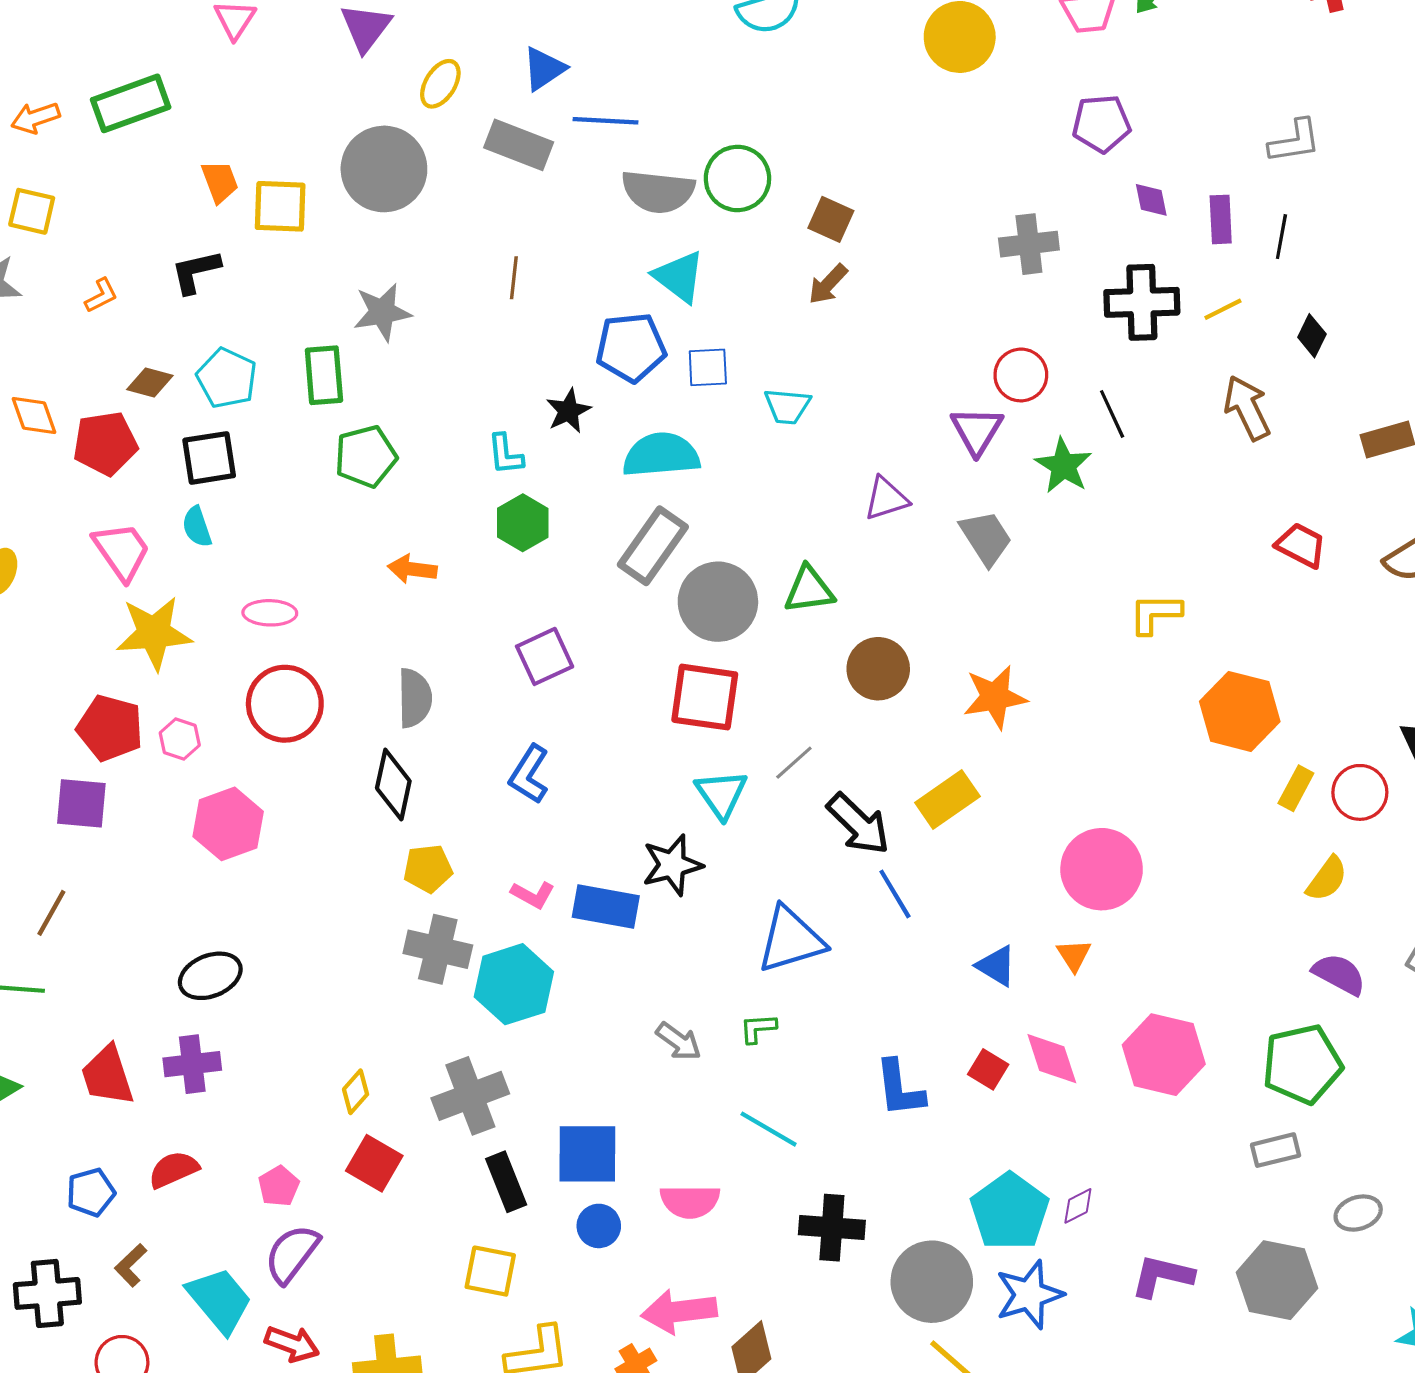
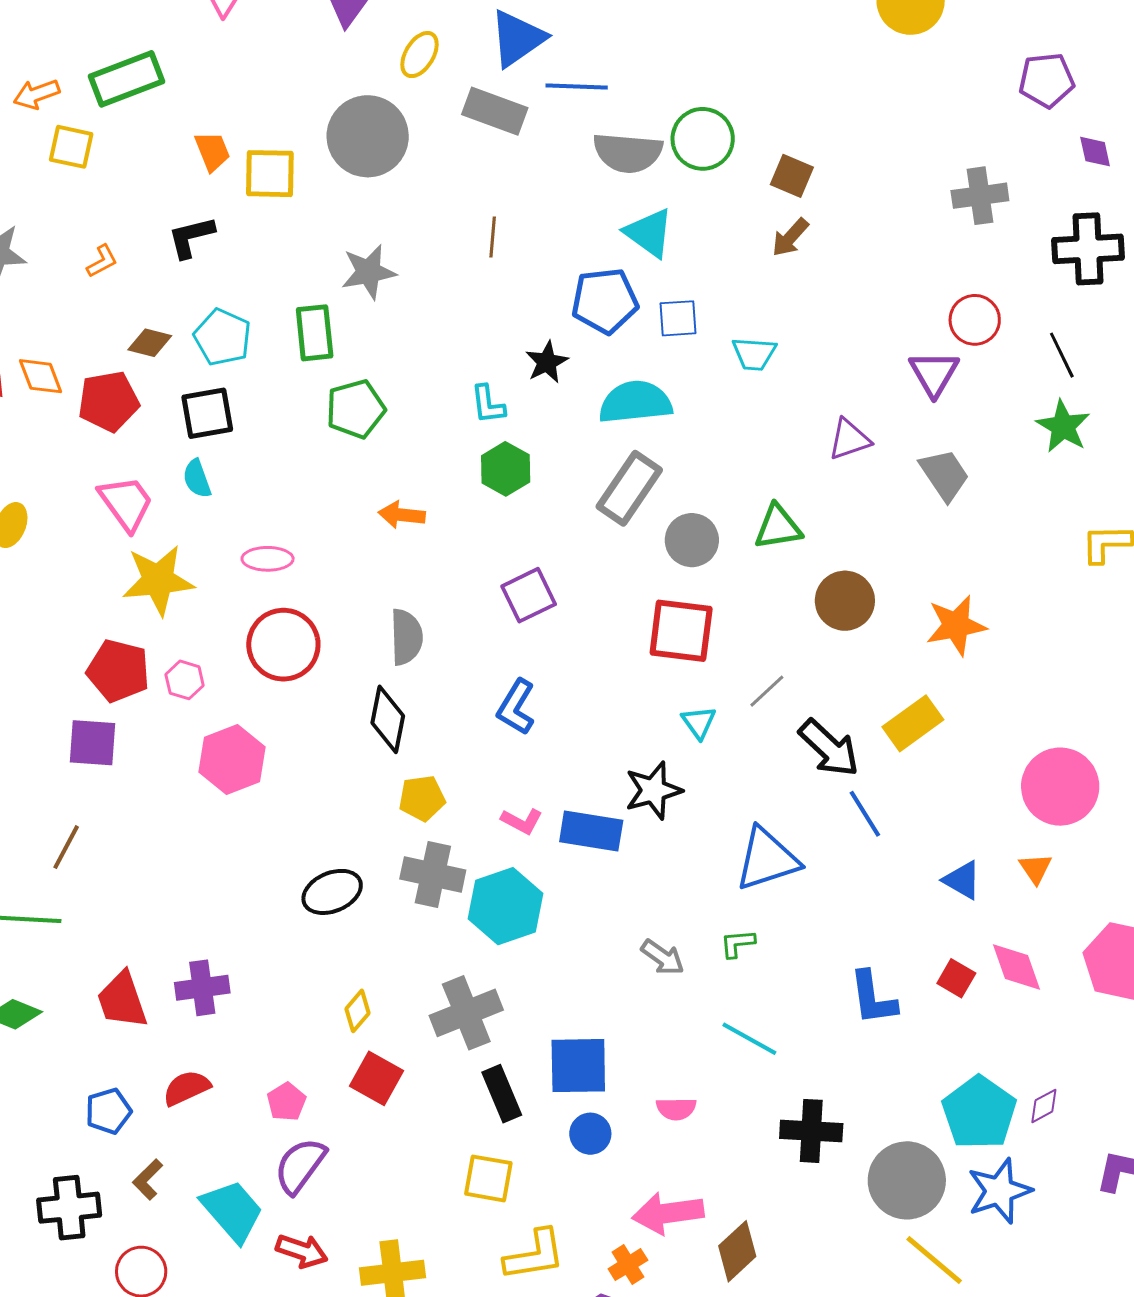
blue triangle: (544, 69) -> (517, 38), size x1.4
yellow square: (32, 211) -> (71, 147), moved
green star: (1063, 466) -> (1063, 426), moved
gray circle: (718, 602) -> (692, 540), size x0.7
cyan triangle: (721, 794) -> (699, 722), size x0.7
black ellipse: (210, 976) -> (332, 892), moved
pink semicircle: (690, 1201) -> (676, 1109), size x0.7

